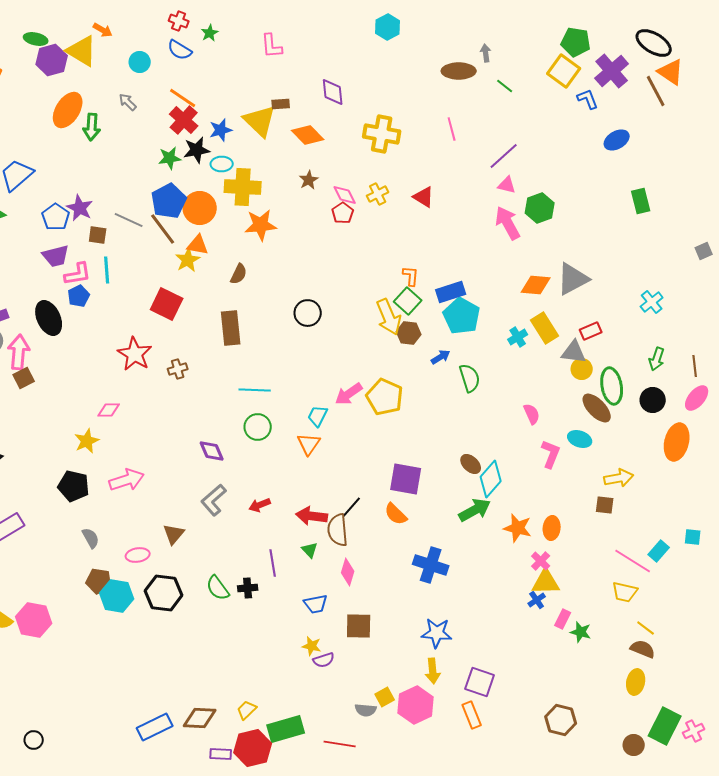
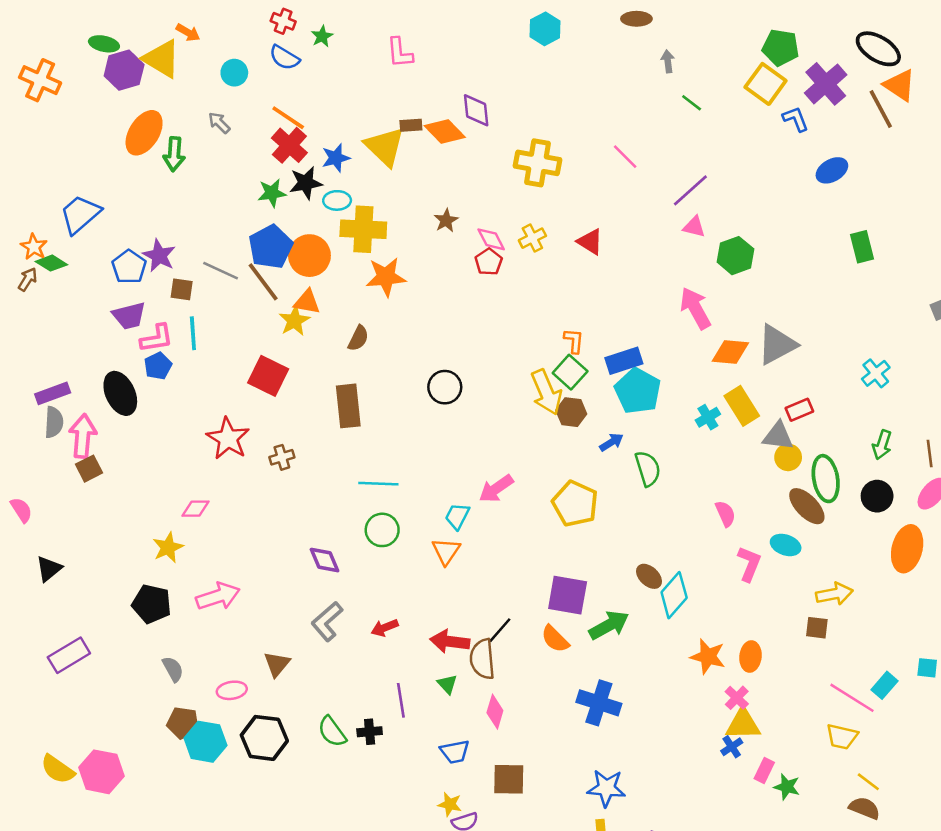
brown ellipse: (459, 71) -> (636, 19), moved, size x0.7
pink line: (452, 129) -> (625, 157), turned -30
orange diamond: (308, 135) -> (445, 132), moved
pink arrow: (508, 223) -> (695, 308), moved
yellow pentagon: (385, 397) -> (575, 504), moved
green arrow: (475, 510) -> (609, 625), moved

